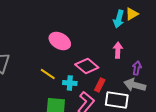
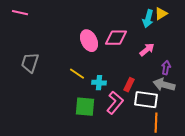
pink ellipse: (60, 41) -> (89, 41), turned 35
pink arrow: (118, 50) -> (147, 50), turned 49
pink diamond: (87, 66) -> (116, 38), moved, turned -40

